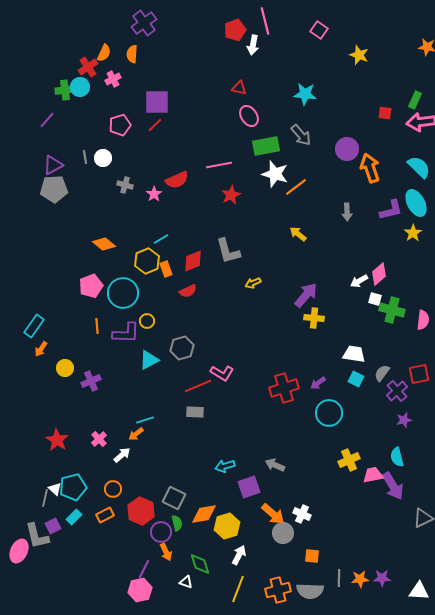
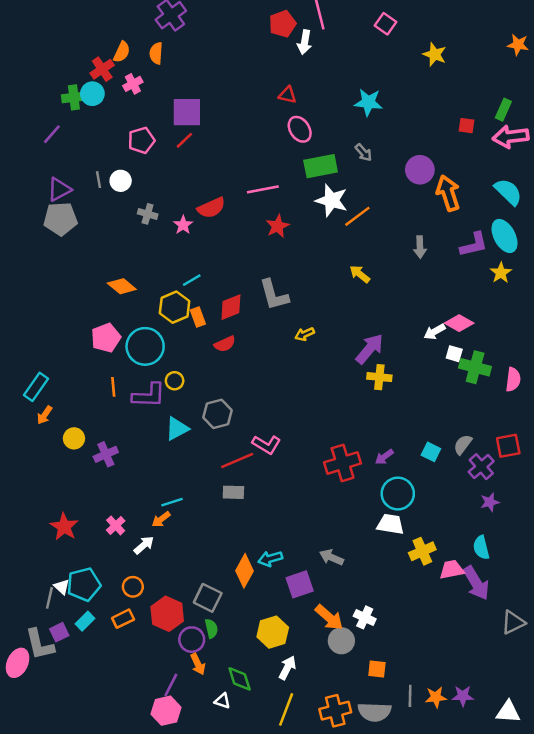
gray arrow: (301, 135) -> (363, 153), size x0.7
pink diamond: (379, 274) -> (459, 323), turned 70
white trapezoid: (354, 354) -> (390, 524), moved
orange diamond: (204, 514) -> (244, 571), moved, turned -52

